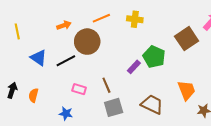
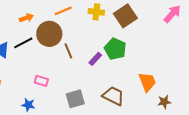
brown square: (187, 39) -> (125, 16), moved
black line: (66, 61) -> (23, 43), moved
brown line: (106, 85) -> (68, 51), moved

